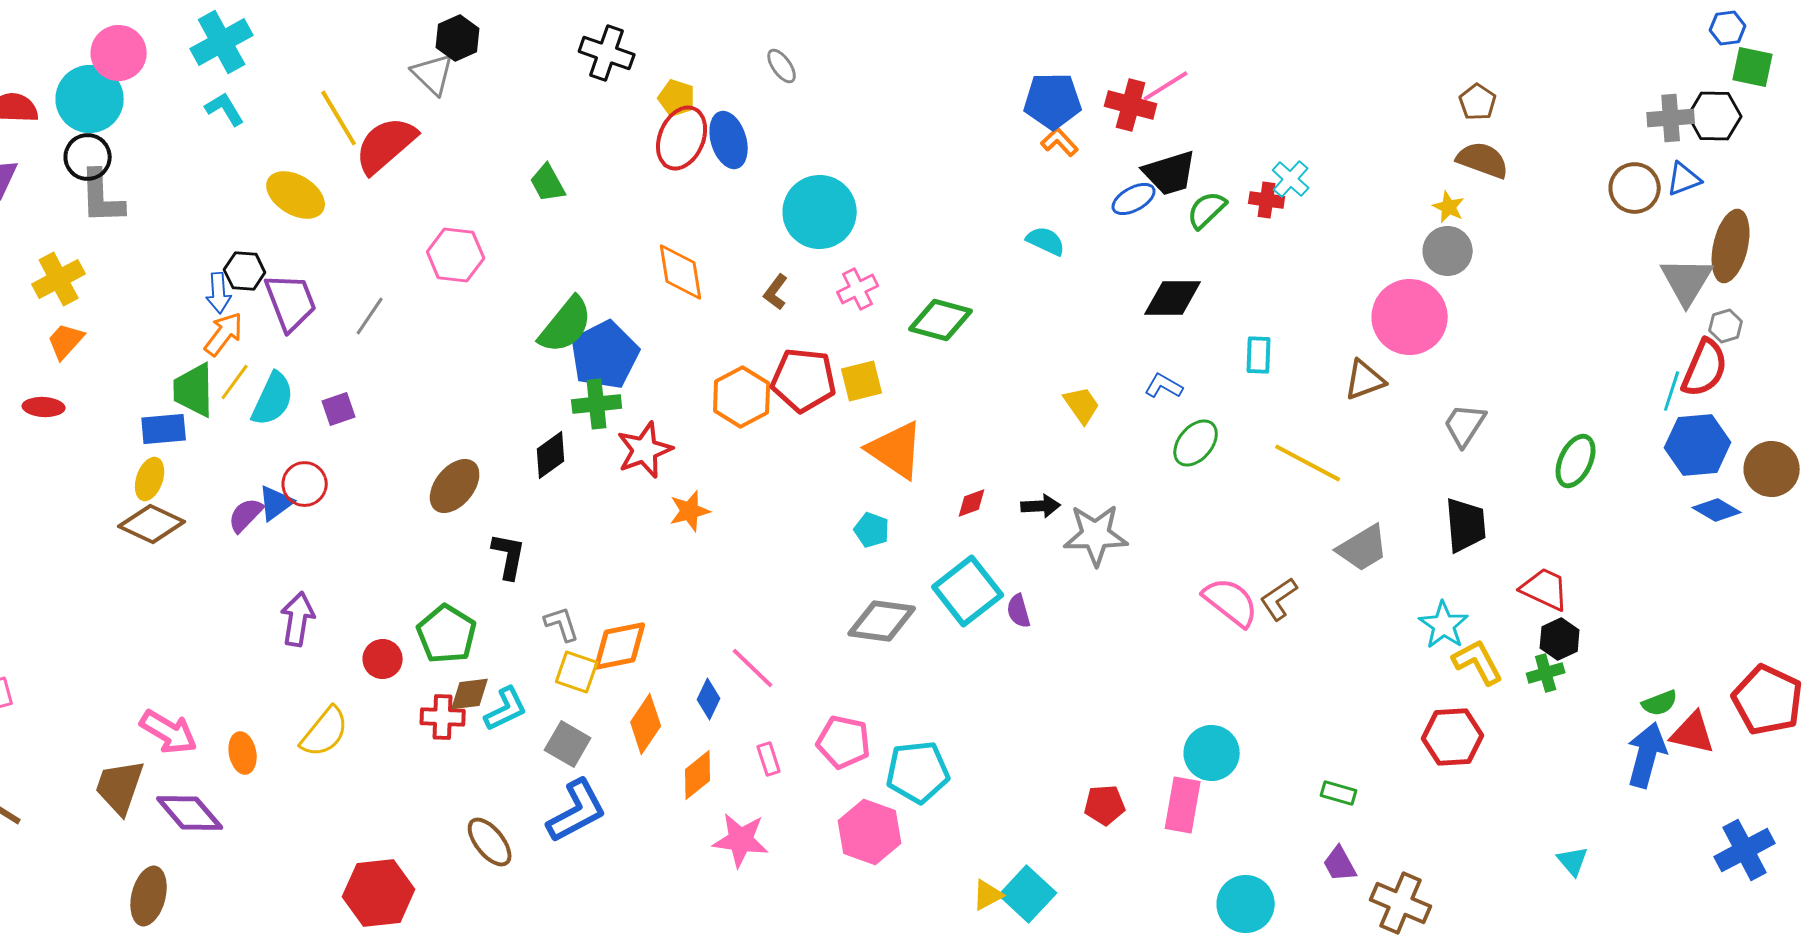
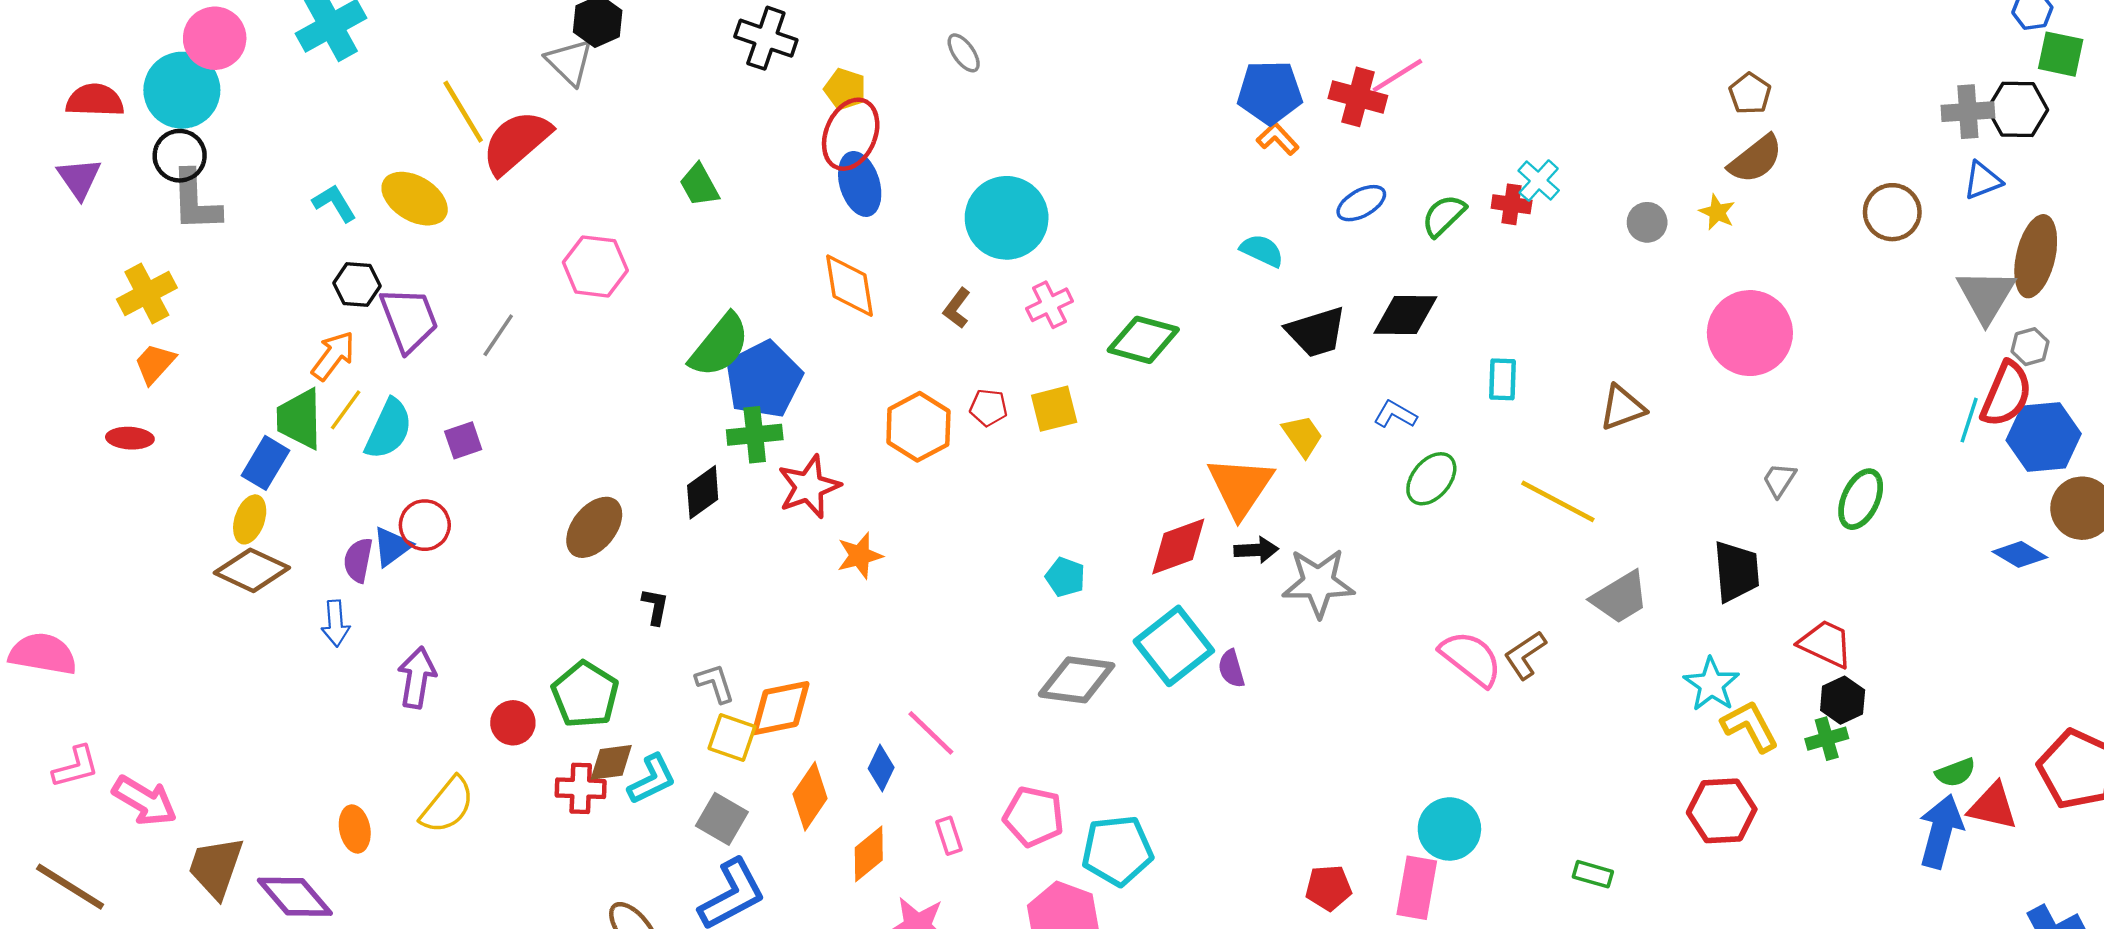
cyan L-shape: (225, 109) -> (334, 203), moved
blue ellipse: (729, 140) -> (860, 184), moved
brown semicircle: (1483, 160) -> (1756, 159), turned 122
black trapezoid: (1170, 173) -> (1316, 332), moved
brown circle: (1635, 188) -> (1892, 212), moved
gray circle: (1448, 251) -> (1647, 222), moved, size x0.7
blue arrow: (219, 293) -> (336, 623), moved
pink circle: (1410, 317) -> (1750, 333), moved
red pentagon: (804, 380) -> (988, 408), size x0.5
gray trapezoid: (1465, 425) -> (1779, 480), moved, size x0.7
blue rectangle: (164, 429) -> (265, 463), turned -54
blue hexagon: (1698, 445) -> (2044, 437), moved
orange triangle: (896, 450) -> (1240, 487), moved, turned 30
red diamond: (972, 503) -> (1178, 547), size x1.8
purple semicircle: (246, 515) -> (358, 560), turned -33
black L-shape: (509, 556) -> (655, 606), size x0.7
pink arrow: (169, 732) -> (145, 801), moved

